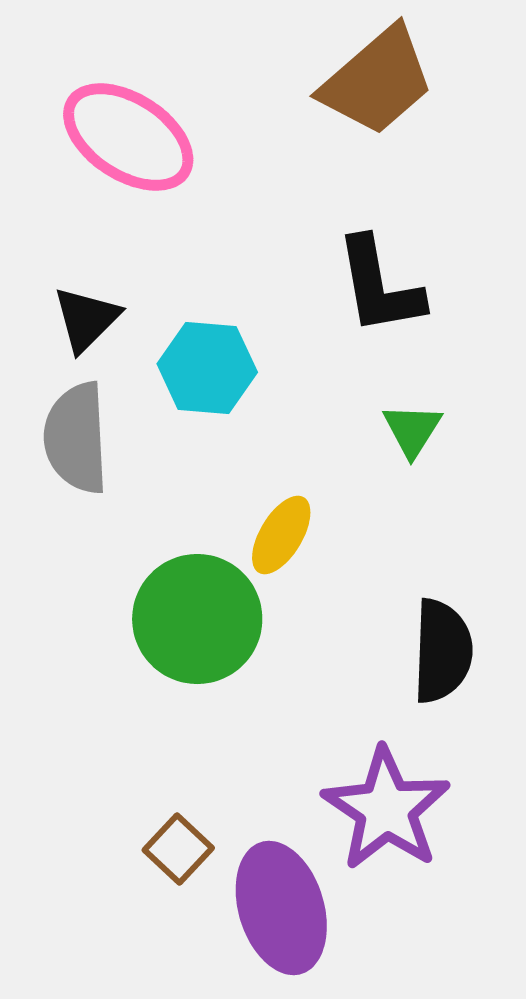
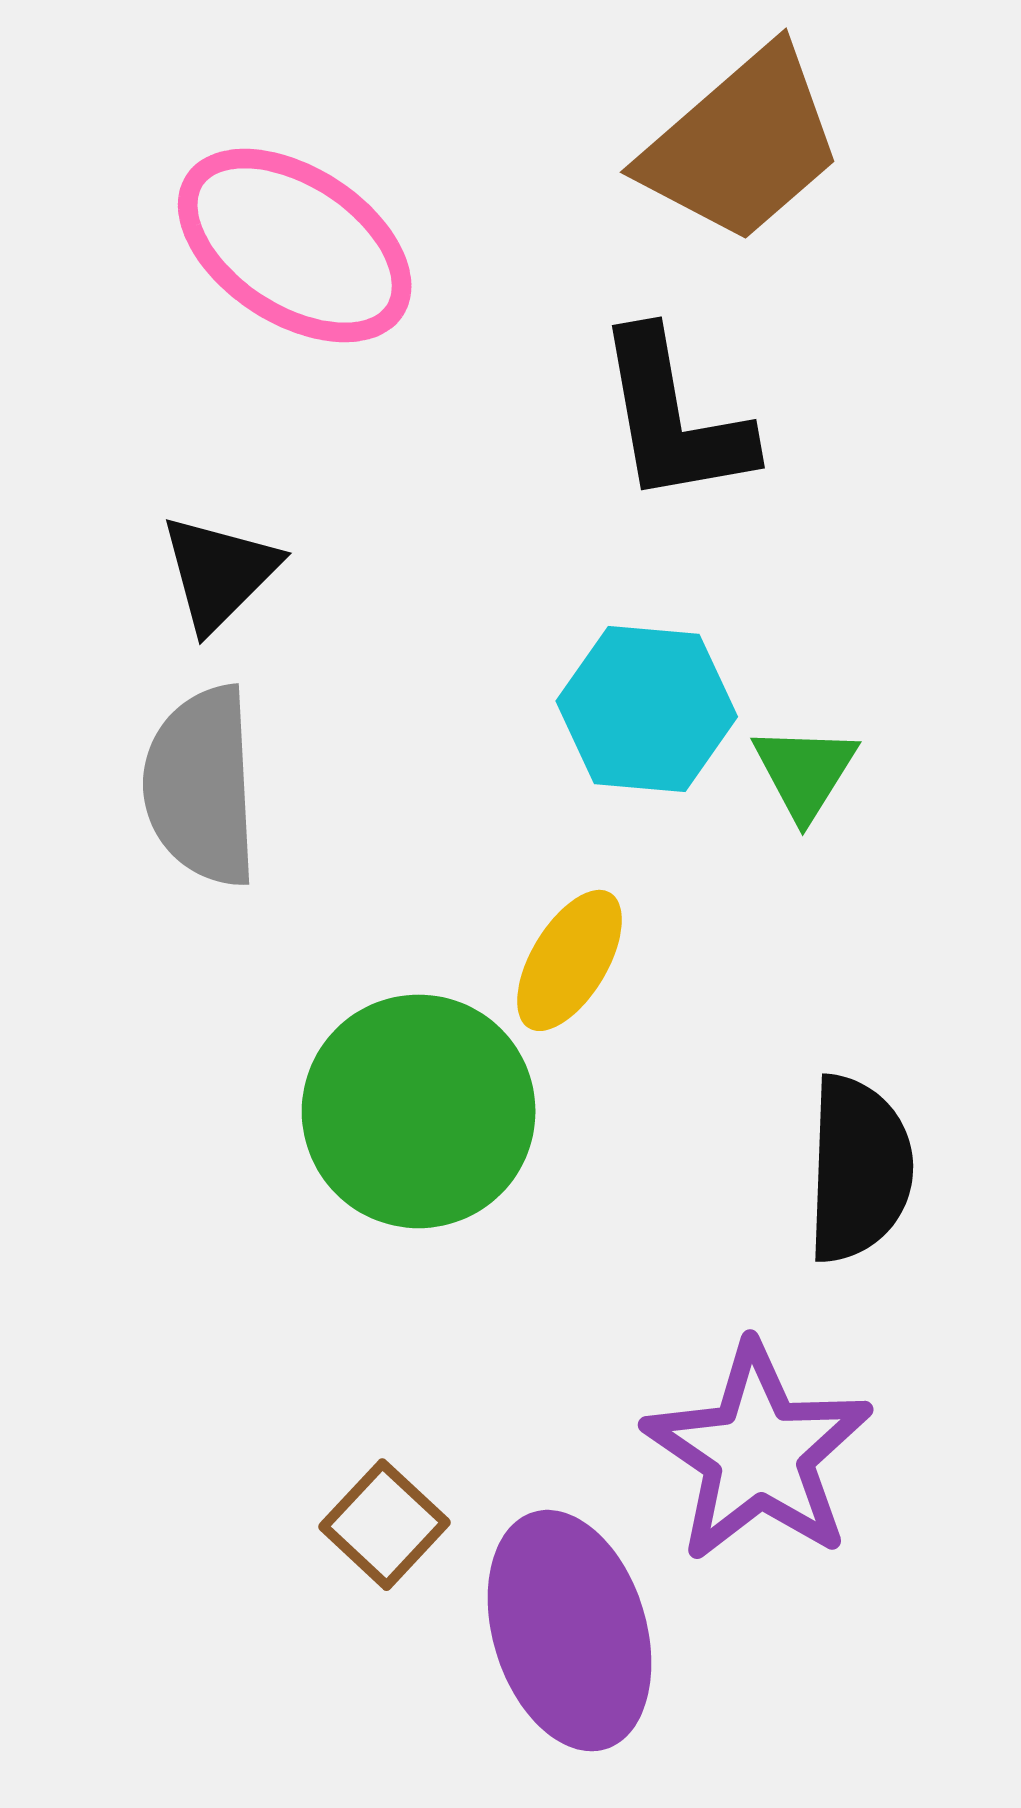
black L-shape: (379, 286) -> (674, 418), moved
cyan hexagon: (207, 368) -> (647, 709), moved

